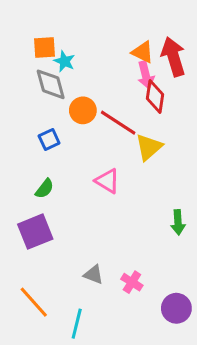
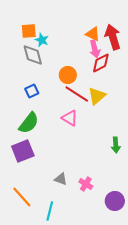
red diamond: (155, 97) -> (101, 63), turned 55
orange circle: (83, 110) -> (68, 75), moved
red line: (118, 123) -> (77, 94), moved
green semicircle: (44, 189) -> (29, 123), size x1.6

